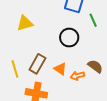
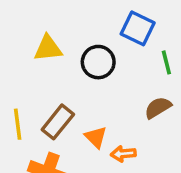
black circle: (69, 38) -> (98, 62), moved
brown semicircle: (95, 66) -> (158, 108), moved, turned -77

